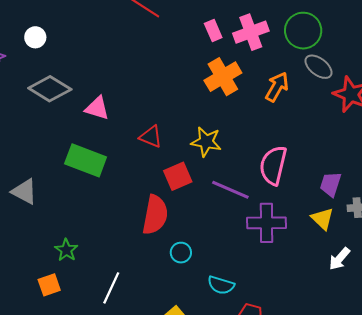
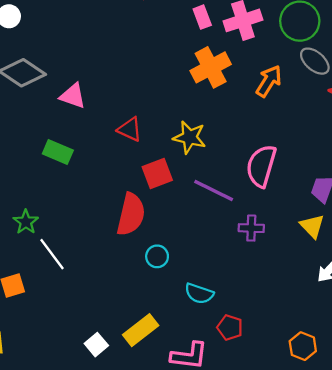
green rectangle: (86, 160) -> (58, 152), size x0.7
purple cross: (266, 223) -> (251, 228), size x0.6
green star: (66, 250) -> (26, 222), moved
white line: (111, 288) -> (52, 254), moved, turned -64

